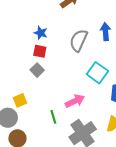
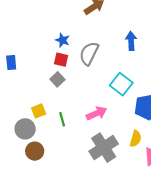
gray semicircle: (79, 40) -> (89, 53), moved
green line: (53, 117) -> (62, 119), moved

